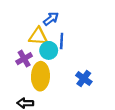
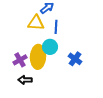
cyan circle: (49, 50) -> (50, 47), moved
purple cross: (24, 59) -> (20, 60), moved

